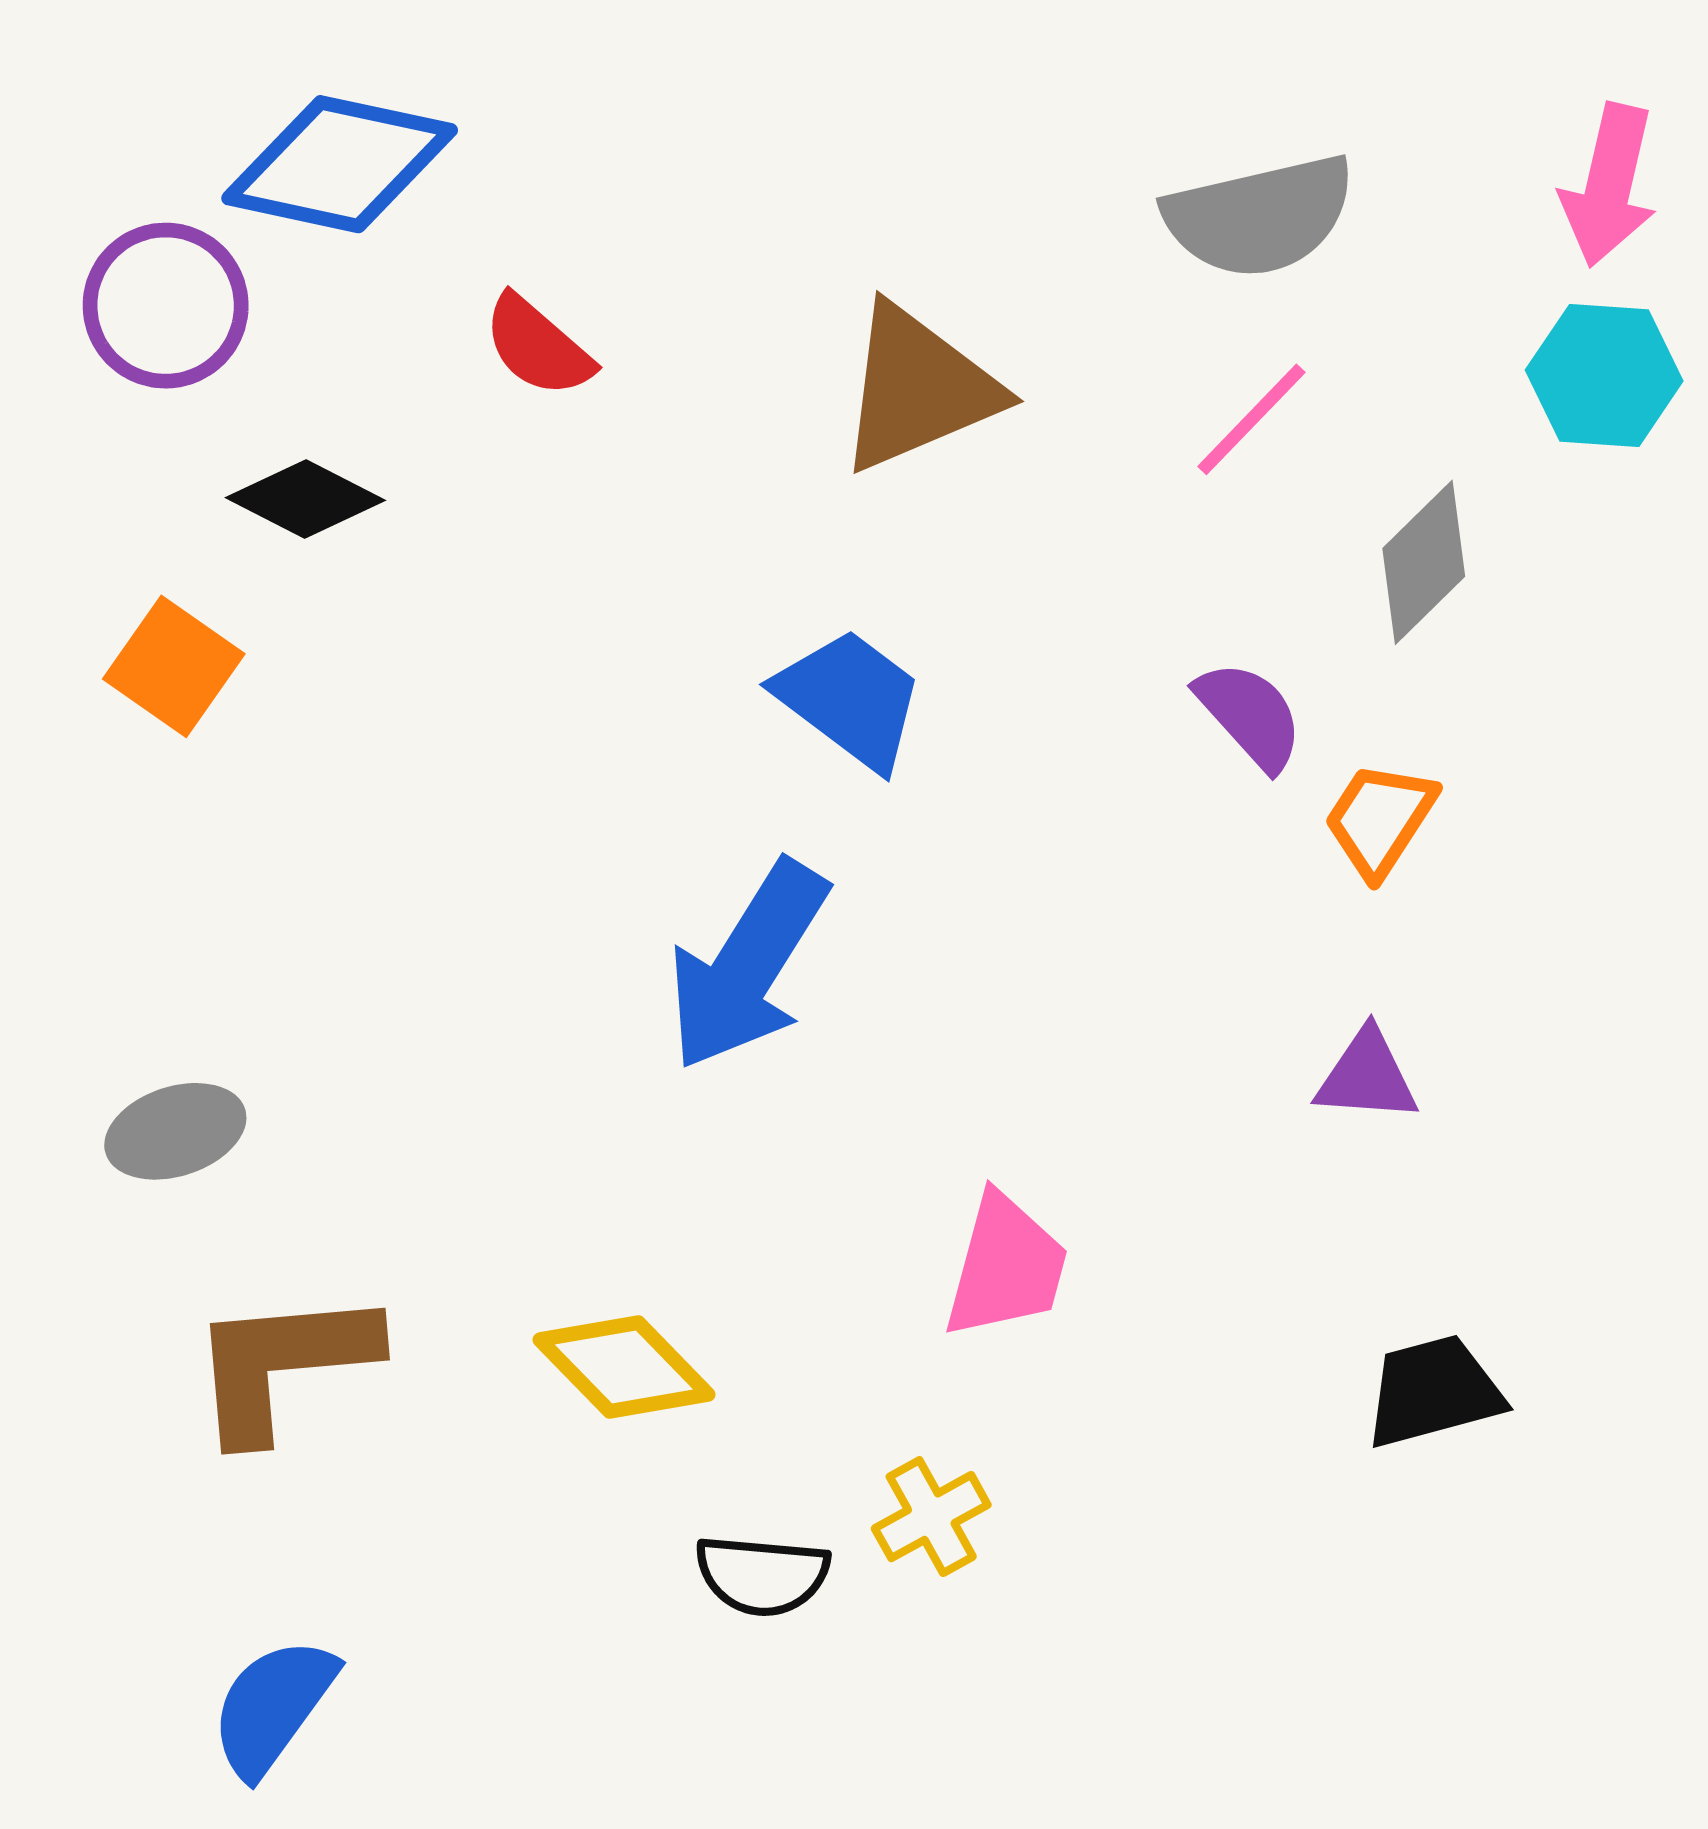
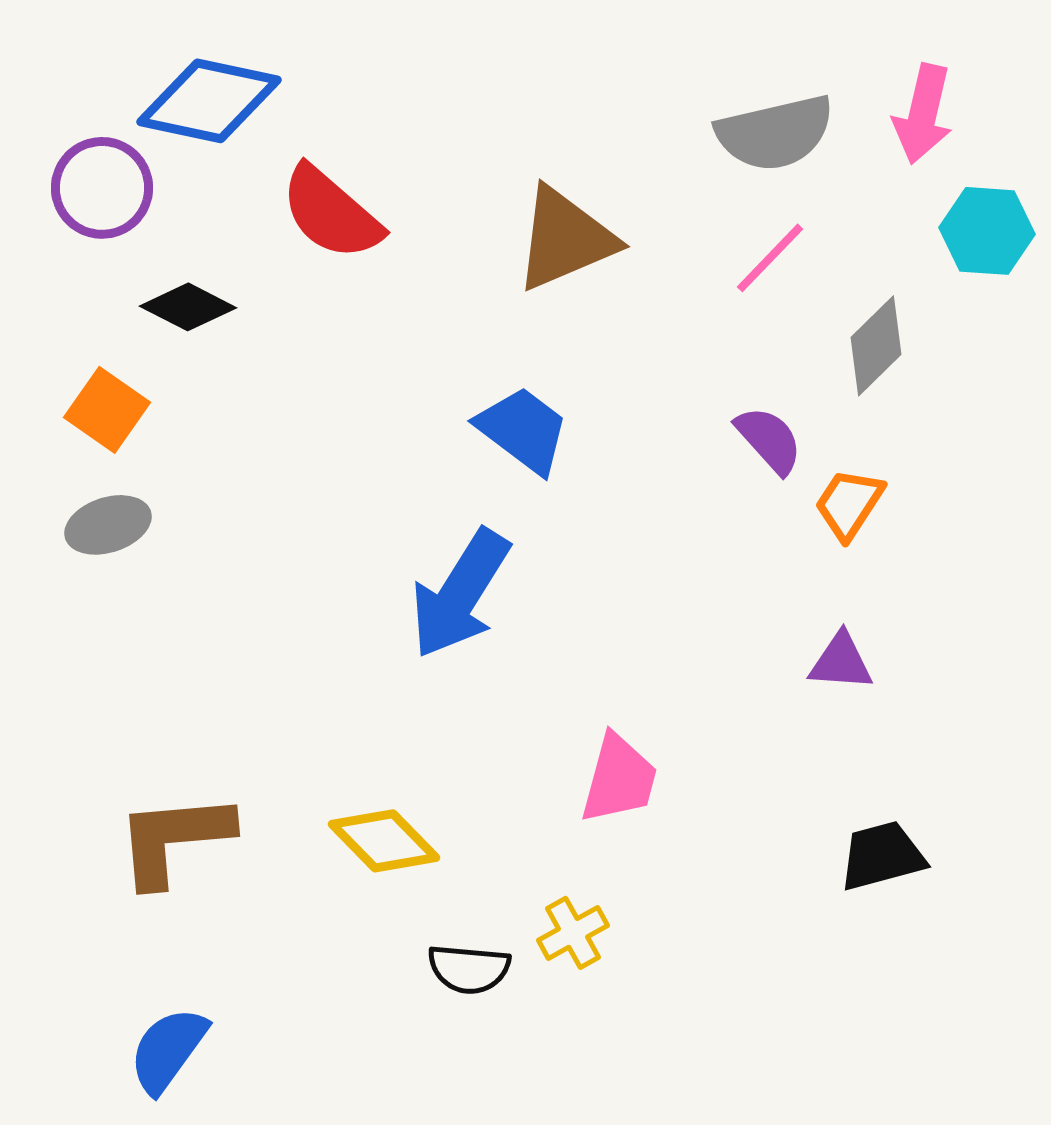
pink arrow: (1609, 185) -> (923, 114), moved
red semicircle: (538, 346) -> (331, 213), size x1.5
gray ellipse: (175, 1131) -> (108, 525), moved

